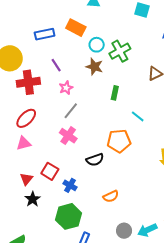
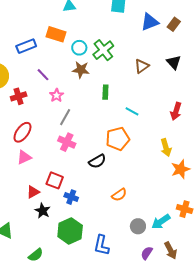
red cross: (28, 82) -> (19, 96), size x0.7
red triangle: (26, 179) -> (33, 192), turned 32
blue cross: (70, 185) -> (71, 197), moved
green hexagon: (68, 216) -> (70, 231), moved

